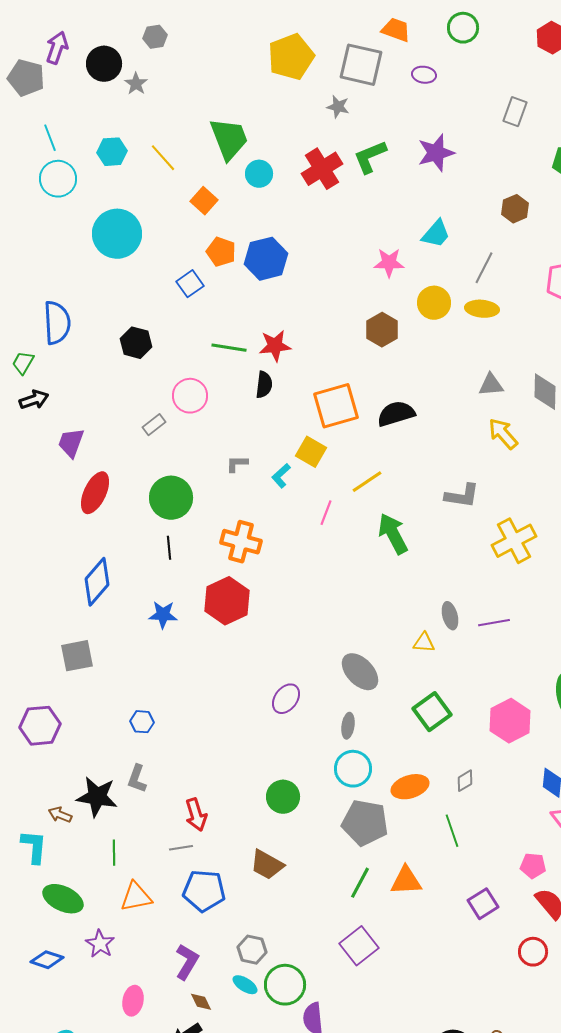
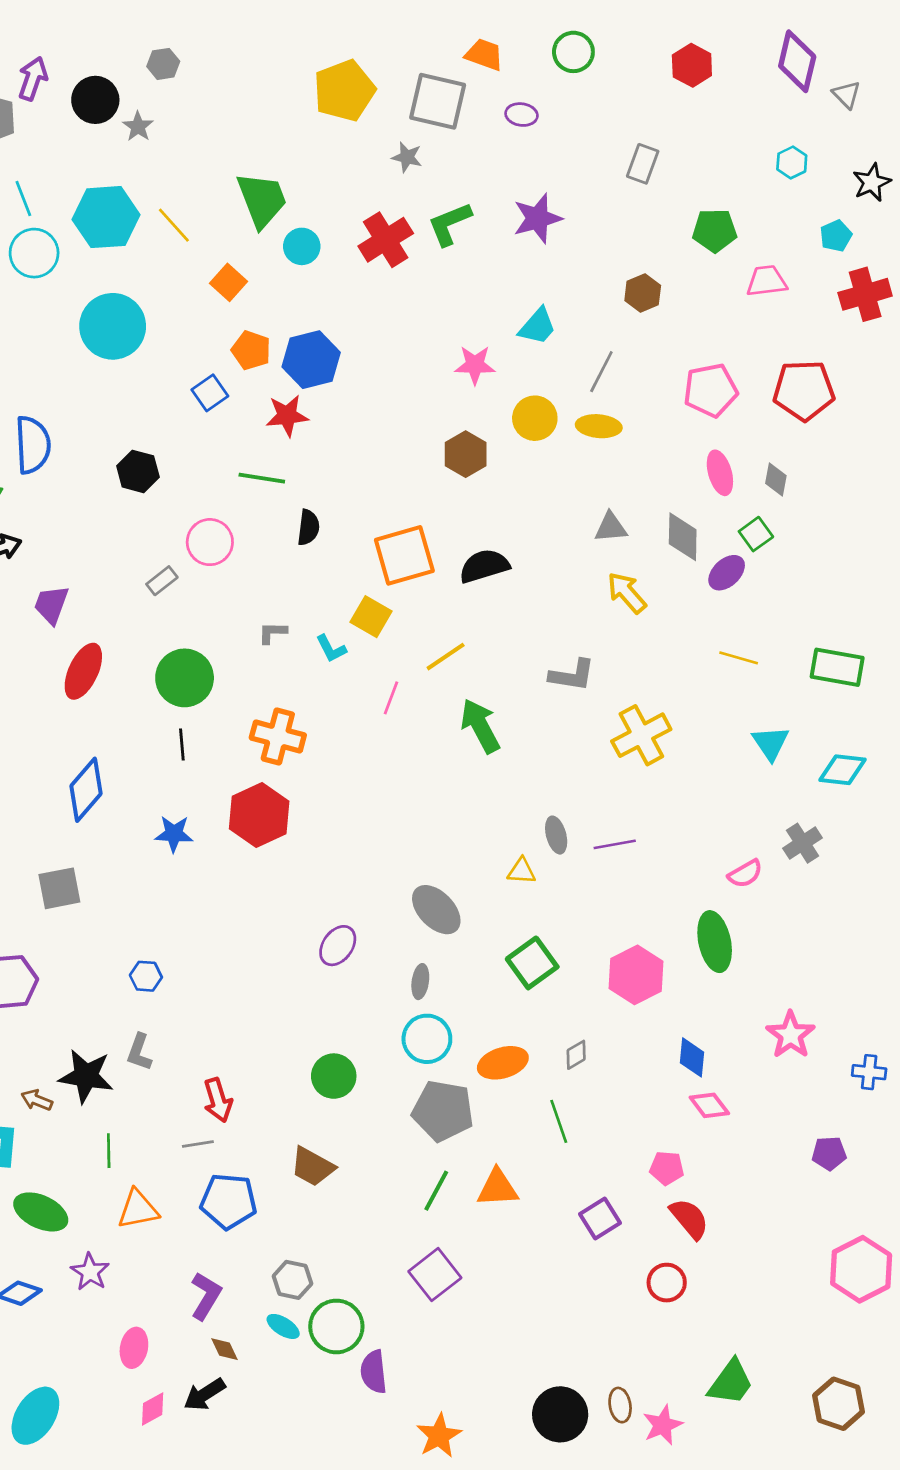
cyan hexagon: (112, 152) -> (106, 217), size x1.6
red star: (275, 346) -> (287, 416), moved
cyan L-shape: (281, 476) -> (331, 649), turned -75

